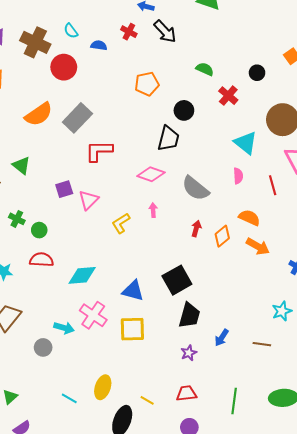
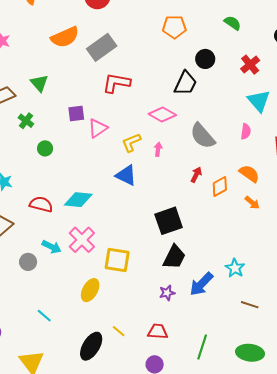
red cross: (228, 96) -> (250, 65), moved
green cross: (17, 219) -> (26, 121), moved
yellow L-shape: (121, 223) -> (131, 142), moved
orange arrow: (258, 246) -> (252, 203), size x0.7
red semicircle: (42, 260) -> (41, 204), moved
blue triangle: (133, 291) -> (126, 175), moved
cyan star: (282, 311) -> (235, 268), moved, turned -30
blue arrow: (222, 338) -> (201, 284), size x1.5
brown line: (262, 344) -> (250, 305), moved
yellow ellipse: (103, 387) -> (90, 290), moved

